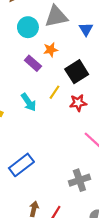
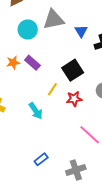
orange star: (51, 50) -> (13, 63), moved
cyan arrow: (29, 102) -> (36, 111), moved
blue rectangle: (21, 165) -> (41, 159), moved, size x0.6

